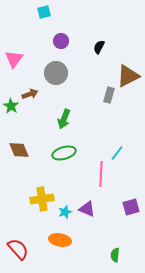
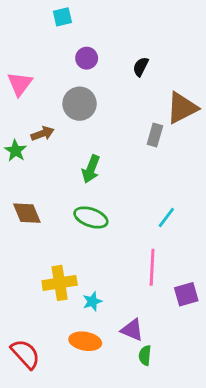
green ellipse: (64, 153) -> (91, 217), turned 35
pink line: (101, 174) -> (152, 267), moved
purple triangle: (87, 209) -> (132, 330), moved
green semicircle: (115, 255) -> (145, 355), moved

